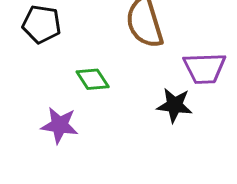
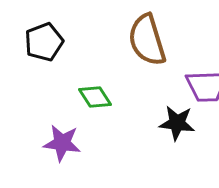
black pentagon: (42, 24) -> (44, 42), turned -30

